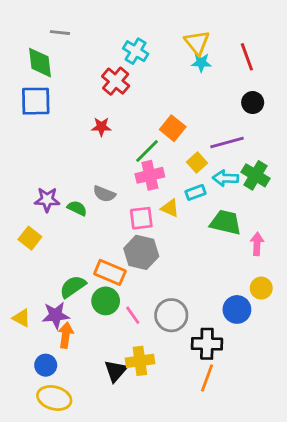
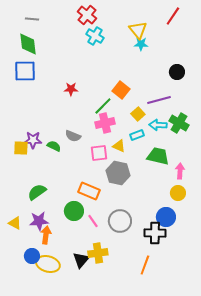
gray line: (60, 33) -> (32, 19), moved
red line: (247, 57) -> (173, 16), moved, turned 54
red cross: (116, 81) -> (87, 15), moved
yellow square: (30, 238) -> (21, 148), moved, turned -35
gray hexagon: (141, 252) -> (118, 173), moved
orange rectangle: (110, 272) -> (89, 191), moved
green semicircle: (73, 287) -> (37, 192), moved
yellow circle: (261, 288) -> (178, 193), moved
black cross: (207, 344) -> (155, 233), moved
yellow ellipse: (54, 398) -> (48, 264), moved

